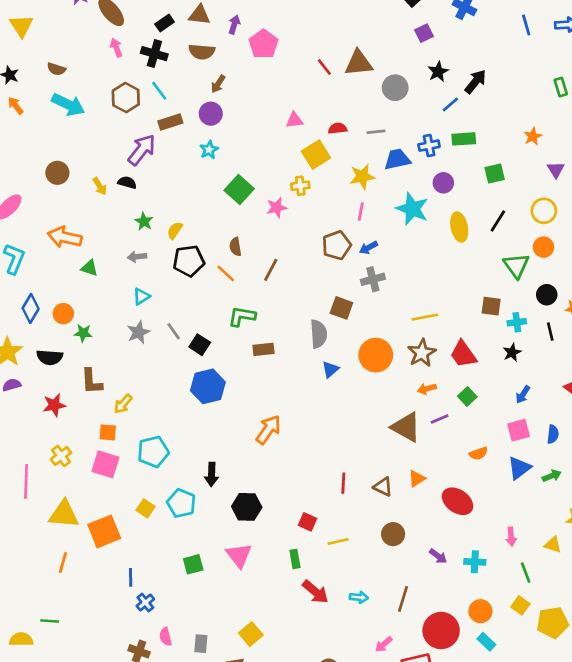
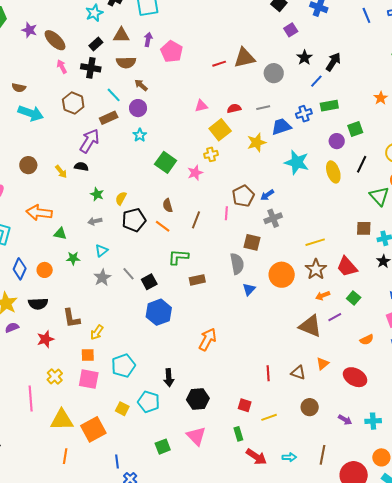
red line: (324, 67) -> (219, 64), turned -64
brown arrow: (218, 84) -> (141, 85), turned 104
cyan line: (159, 91) -> (114, 95), moved
purple circle: (443, 183) -> (337, 141), moved
pink line: (361, 211) -> (226, 213), moved
green star: (83, 333) -> (73, 258), moved
black square: (200, 345) -> (149, 282), turned 35

